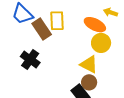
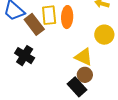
orange ellipse: (95, 25) -> (67, 17), moved, turned 70
yellow circle: (101, 43) -> (104, 35), moved

